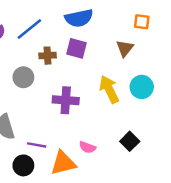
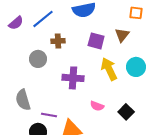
purple square: (77, 48) -> (96, 41), moved
pink semicircle: (87, 147) -> (97, 106), moved

